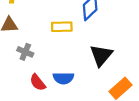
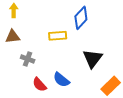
blue semicircle: (63, 78) -> (61, 80), turned 42

